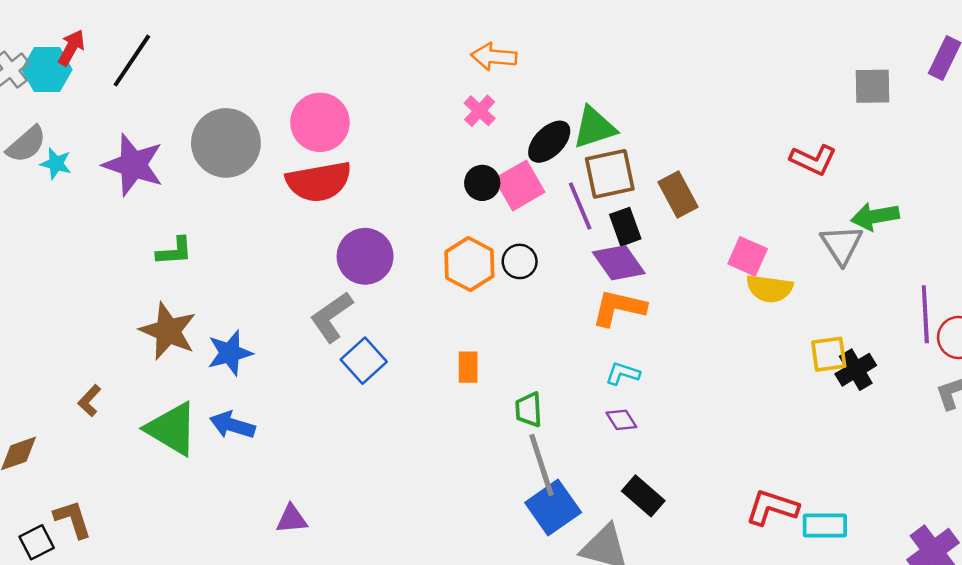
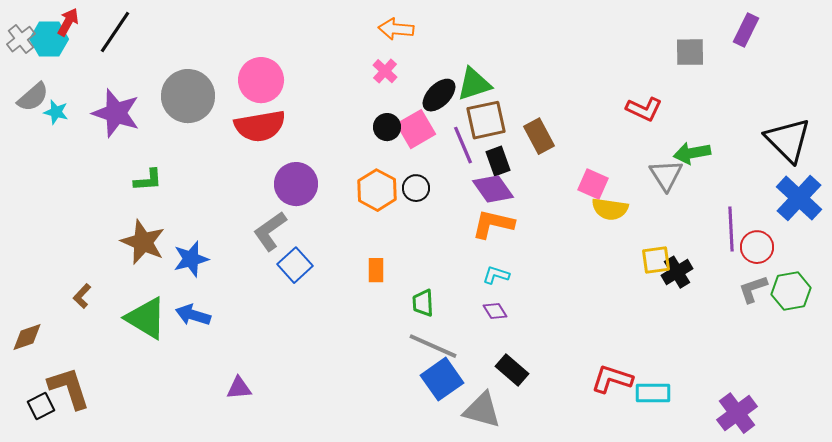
gray line: (541, 465) -> (433, 346), turned -48
brown L-shape: (73, 519) -> (69, 388), size x1.4

